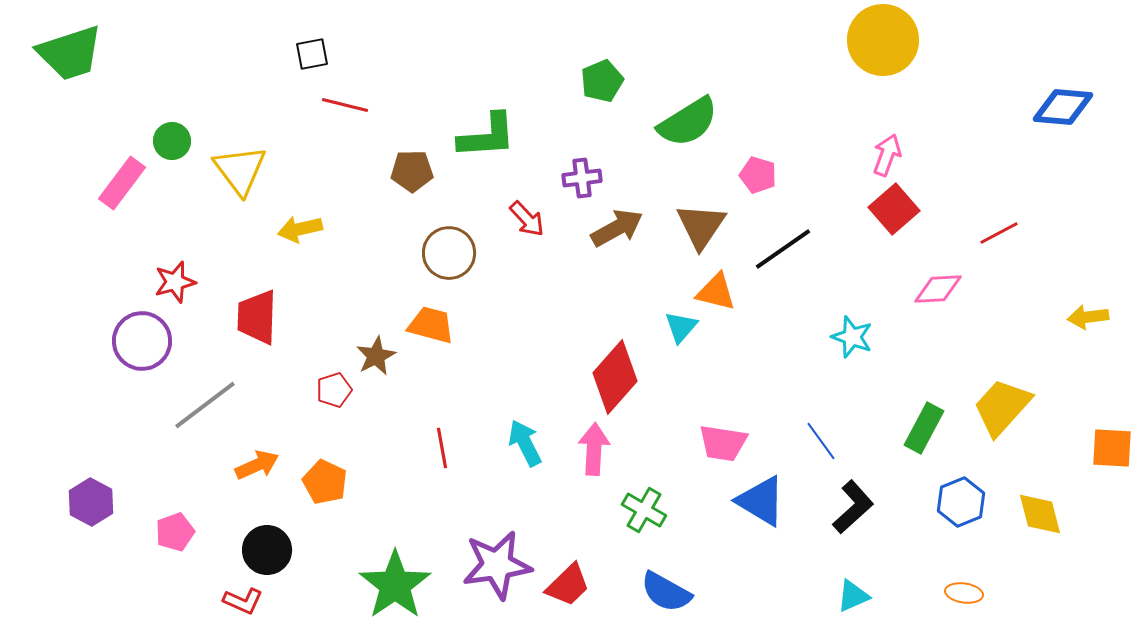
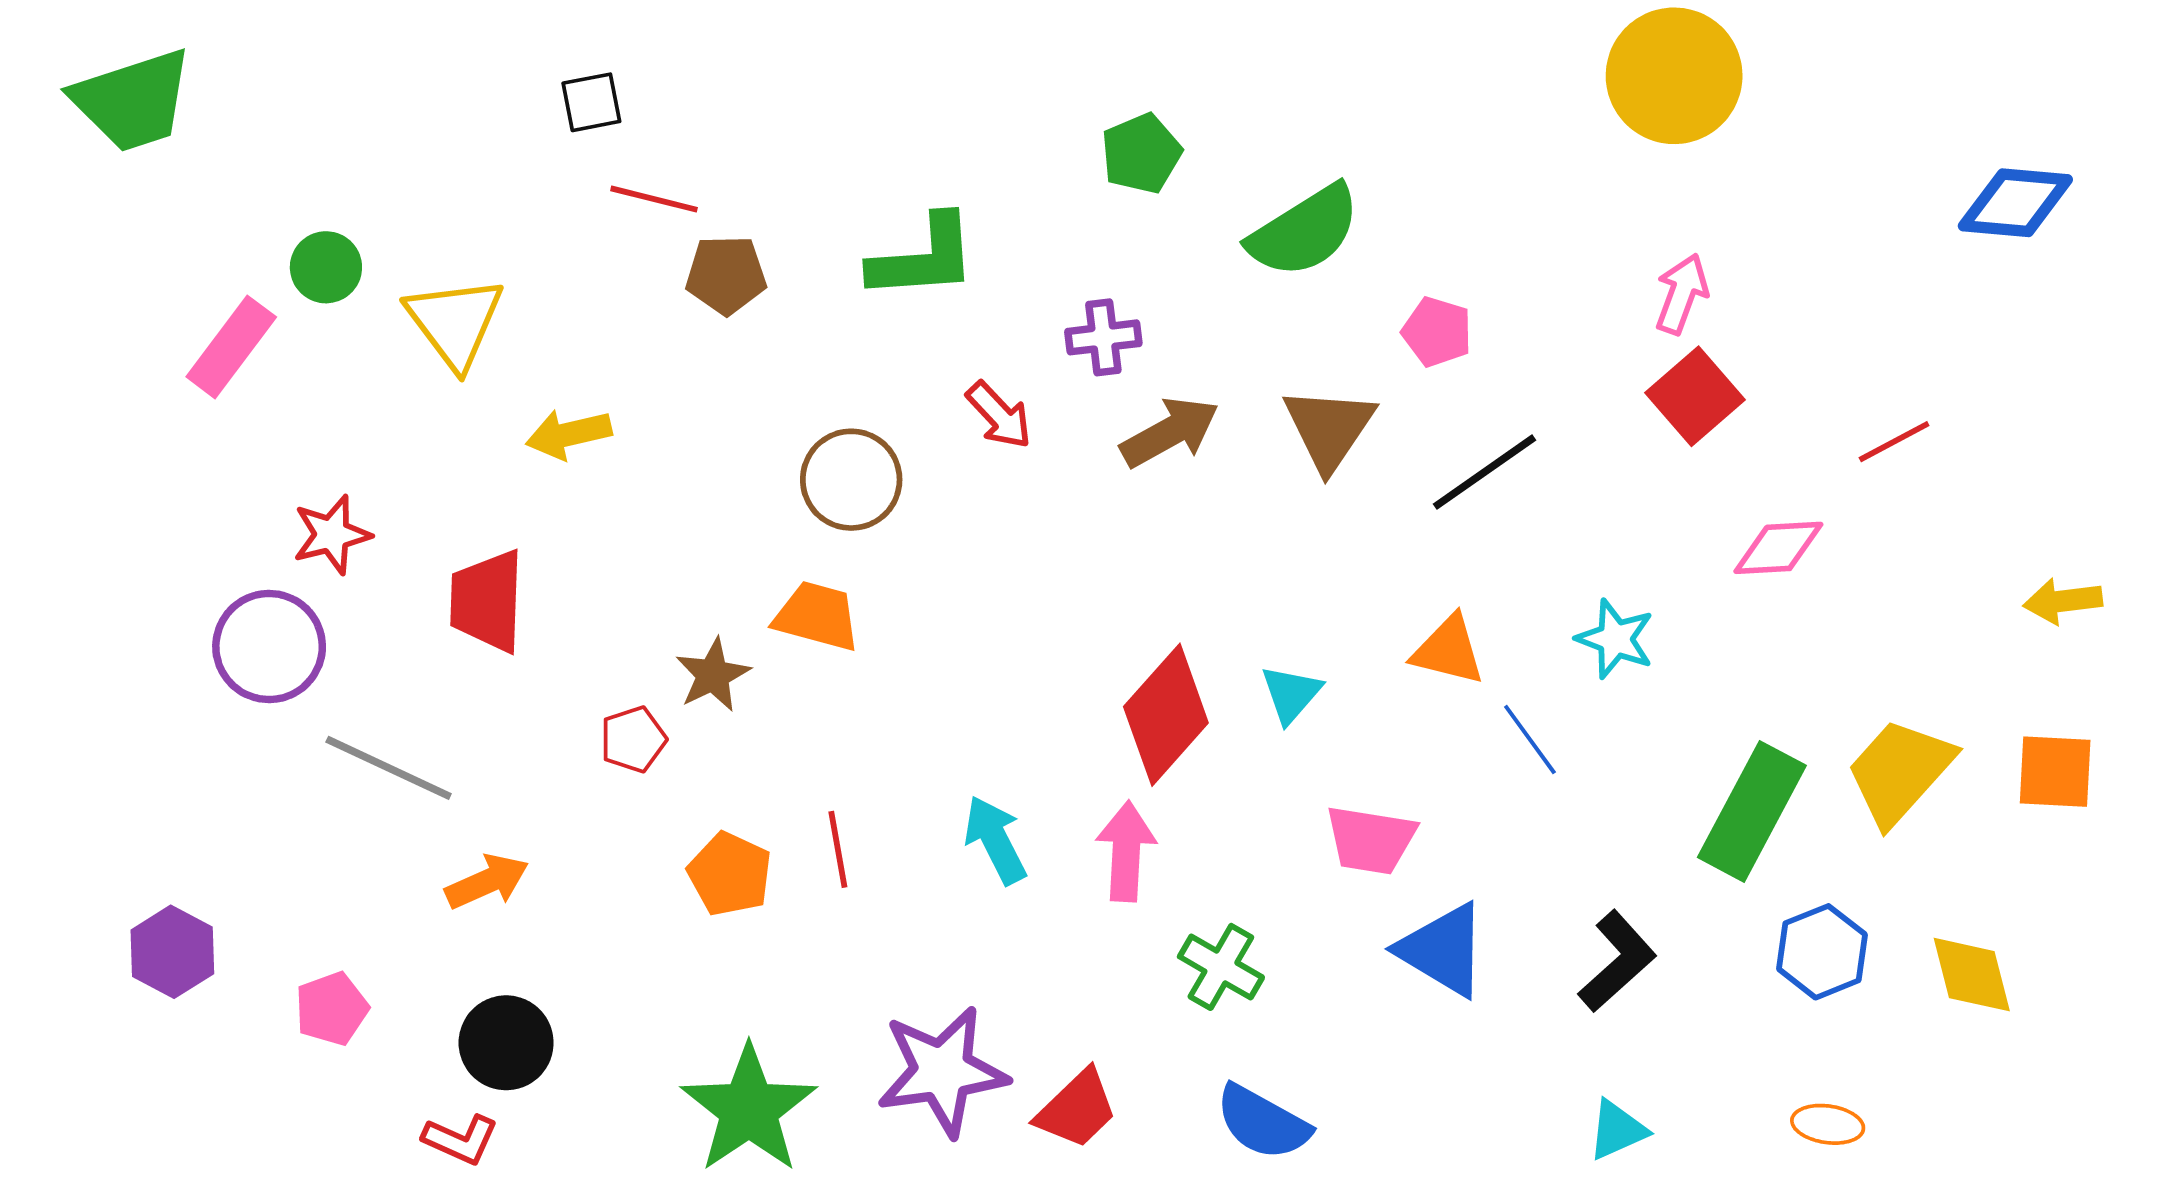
brown pentagon: (412, 171) -> (726, 275), moved
orange triangle: (716, 292) -> (1448, 650), moved
cyan triangle: (681, 327) -> (1291, 694), moved
gray line: (205, 405) -> (389, 768), turned 62
green rectangle: (924, 428) -> (1752, 811), size x1.4
blue line: (821, 441) -> (1530, 739), moved
orange square: (1112, 448) -> (2055, 772), moved
orange pentagon: (325, 482) -> (730, 874), moved

